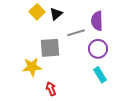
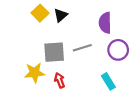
gray line: (76, 33) -> (82, 48), moved
purple circle: (98, 49) -> (118, 50), moved
red arrow: (51, 89) -> (60, 80), moved

